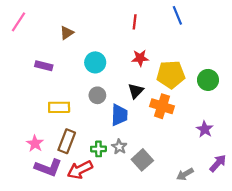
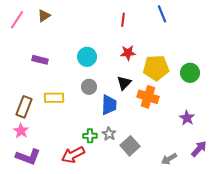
brown triangle: (67, 33) -> (44, 16), moved
brown rectangle: (67, 141) -> (24, 107), moved
pink star: (35, 143) -> (21, 131), moved
purple L-shape: (48, 168) -> (28, 157), moved

